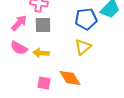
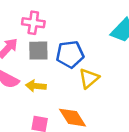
blue pentagon: (86, 19) -> (70, 54), moved

